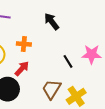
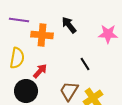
orange cross: (24, 44) -> (42, 35), moved, size x1.5
pink star: (92, 54) -> (108, 34), moved

